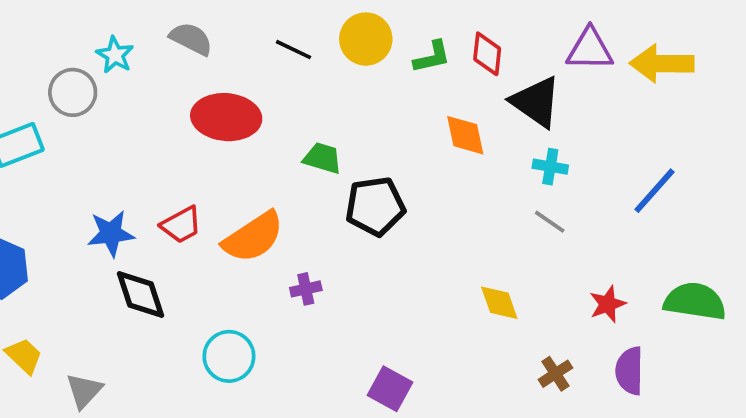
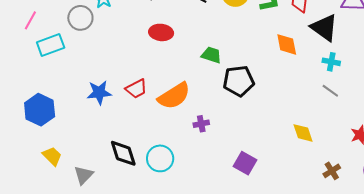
red ellipse: (226, 117) -> (161, 32), size x0.7
black diamond: (140, 295) -> (123, 153), moved
purple square: (390, 389) -> (245, 163), moved

